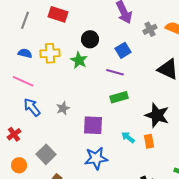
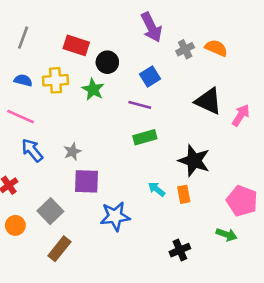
red rectangle: (58, 14) -> (76, 45), moved
purple square: (93, 125) -> (87, 181), moved

